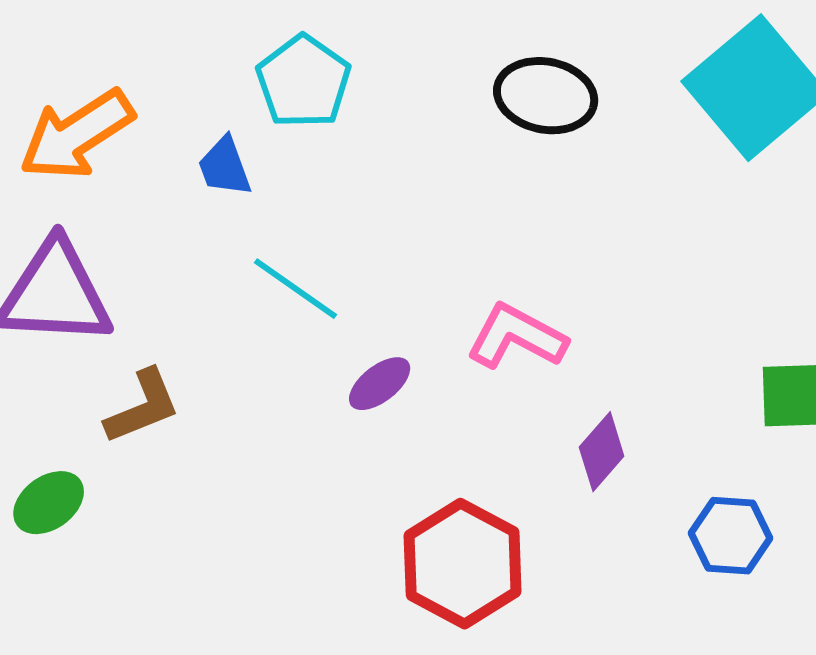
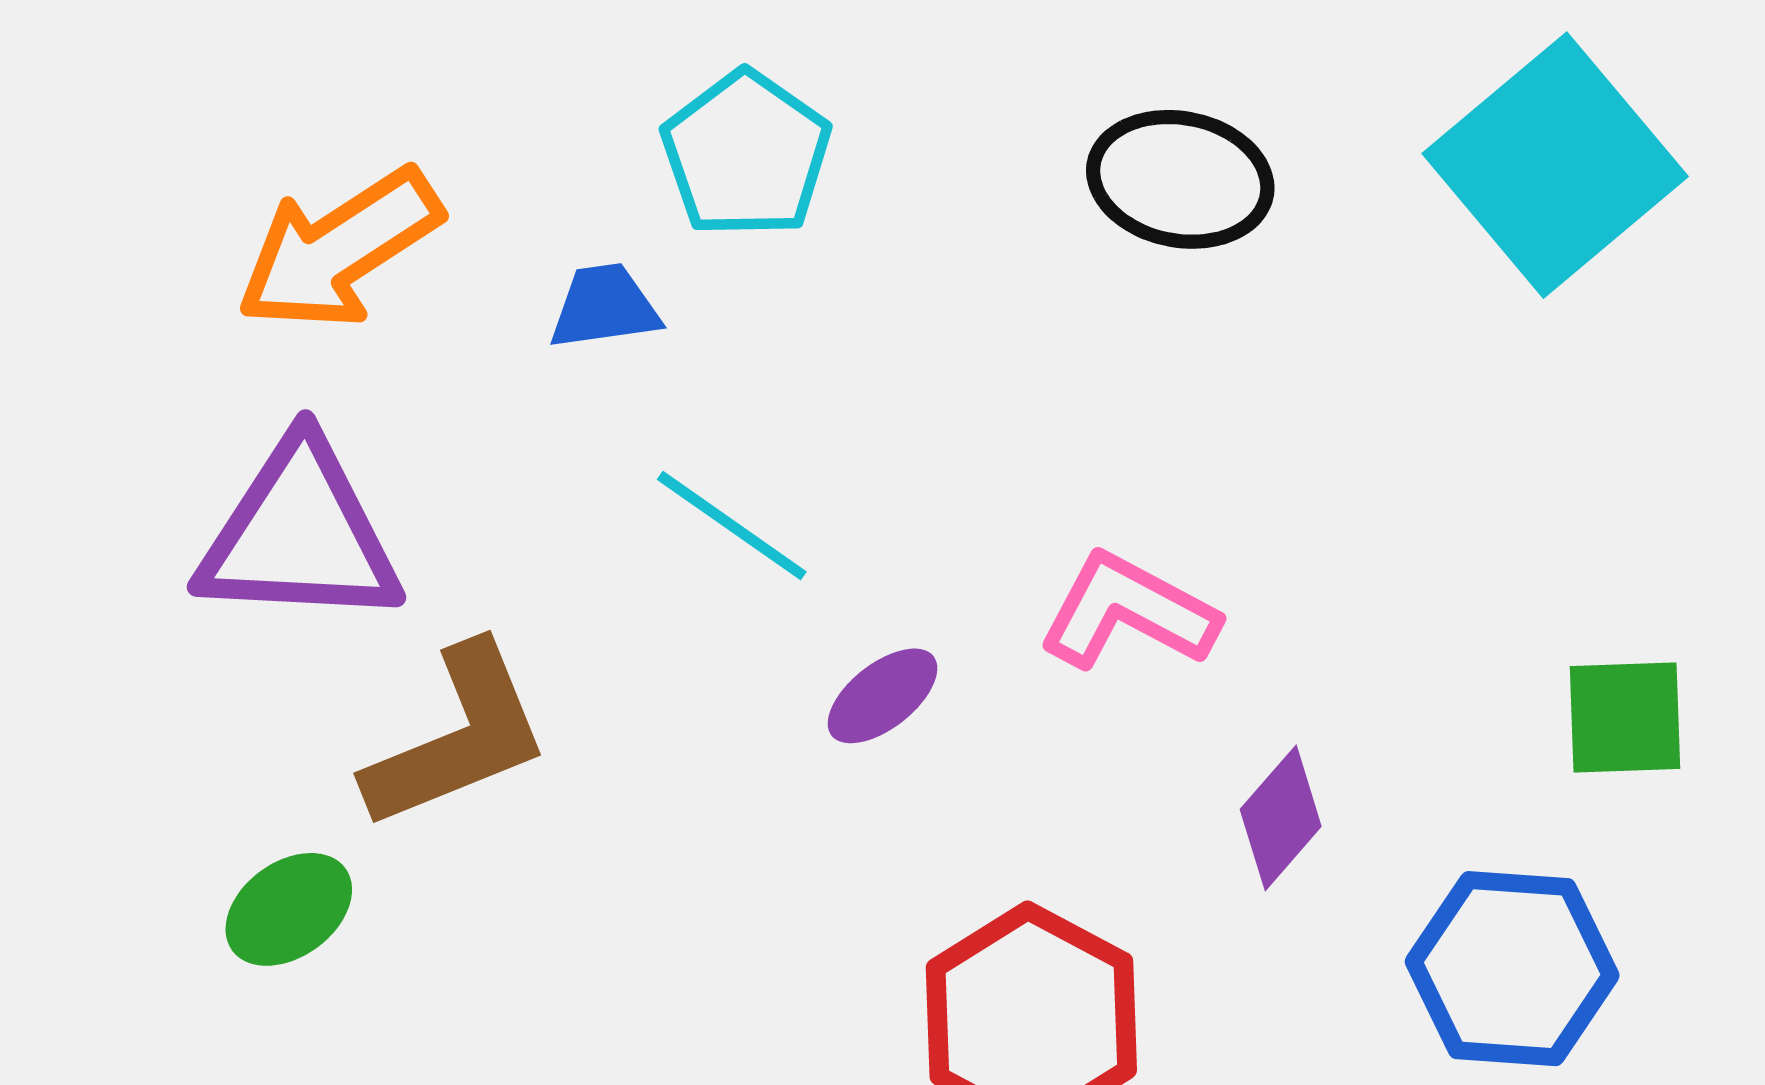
blue trapezoid: (225, 167) -> (604, 307), turned 102
brown L-shape: (143, 407) -> (457, 737), size x1.4
blue hexagon: (731, 536) -> (1512, 969), size x1.4

